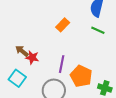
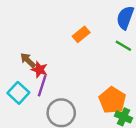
purple line: (62, 64) -> (42, 86), moved
orange pentagon: (81, 76) -> (112, 100), moved

